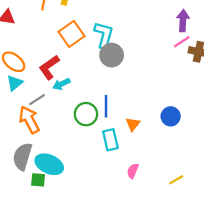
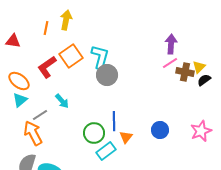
red L-shape: (49, 67) -> (47, 67), moved
cyan arrow: (61, 84) -> (62, 101), turned -105
blue line: (106, 106) -> (114, 121), moved
green circle: (86, 114) -> (94, 133), moved
cyan rectangle: (110, 140) -> (106, 151), turned 66

